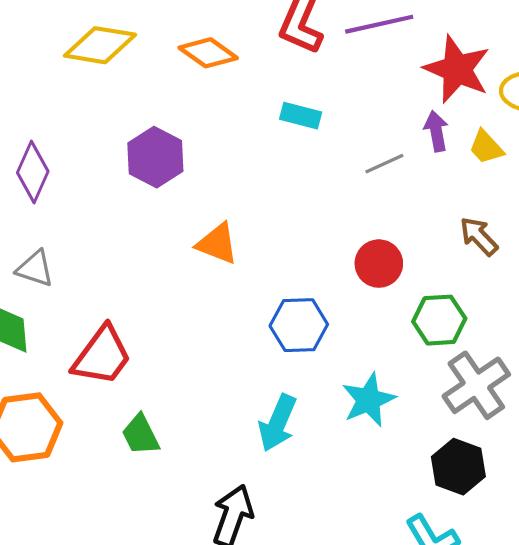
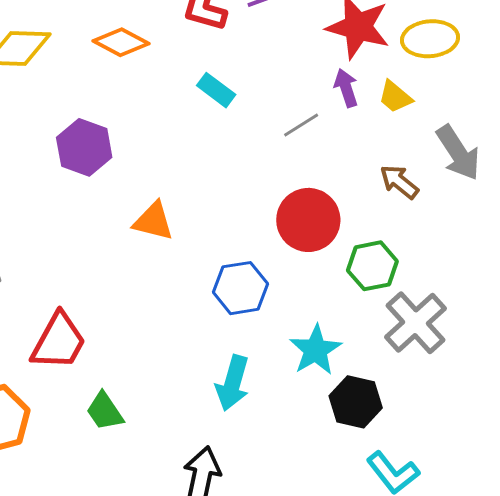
cyan rectangle: (301, 116) -> (216, 90), turned 30
red circle: (379, 264) -> (308, 220), size x1.4
black hexagon: (458, 467) -> (356, 402), moved

